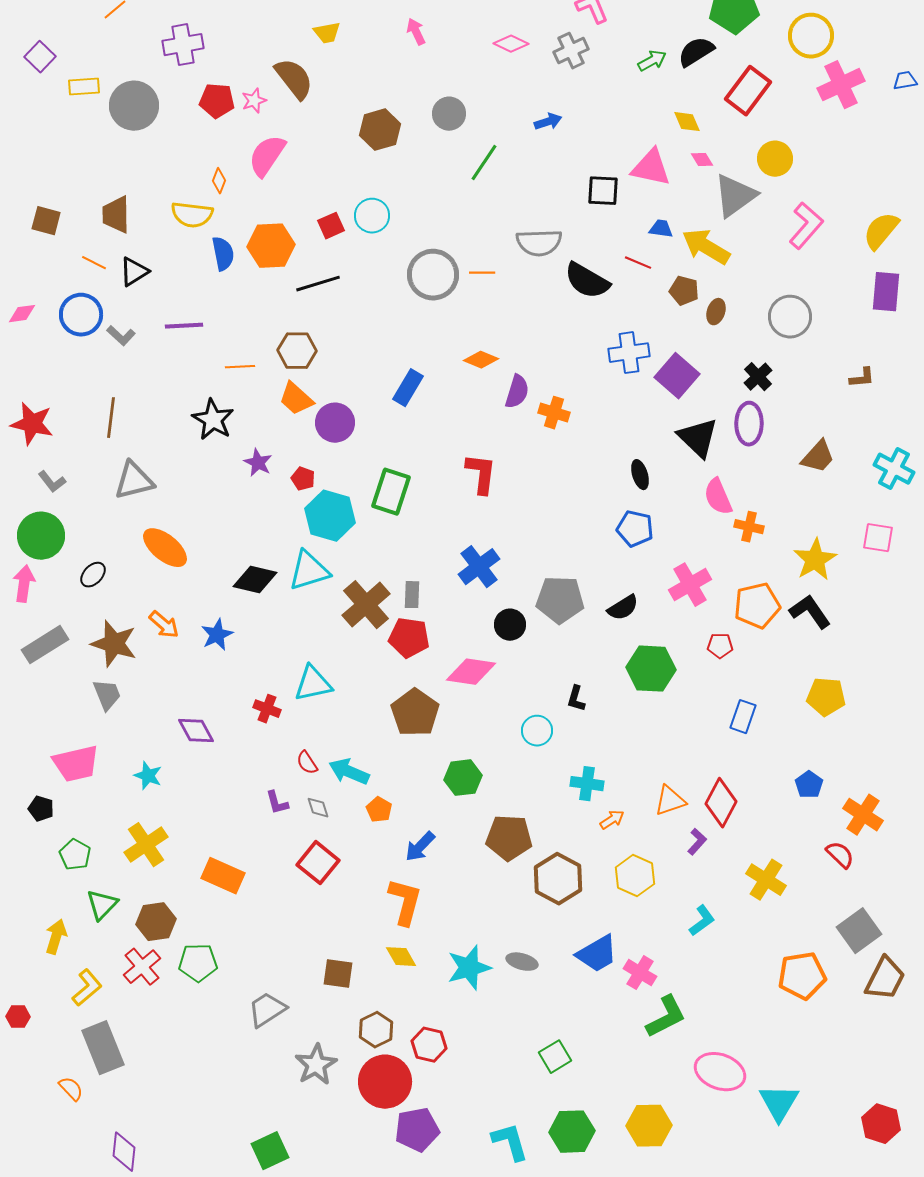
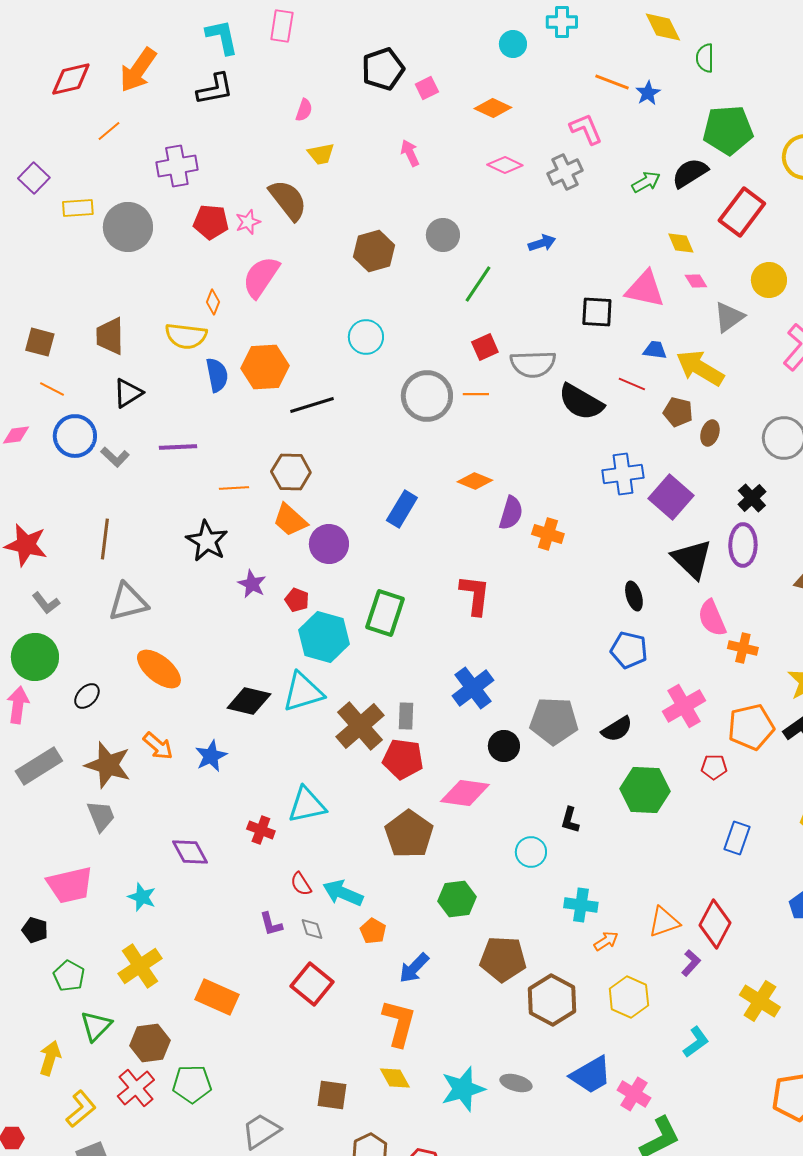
gray triangle: (735, 196) -> (729, 317), size x0.7
red square: (331, 226) -> (485, 347), moved
orange line: (94, 263) -> (52, 389), moved

